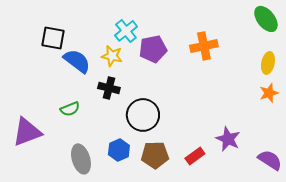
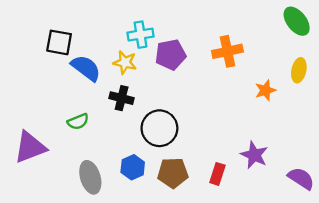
cyan cross: (126, 31) -> (140, 35), turned 30
orange star: (269, 93) -> (265, 90), moved
red rectangle: (195, 156) -> (217, 174), turned -36

